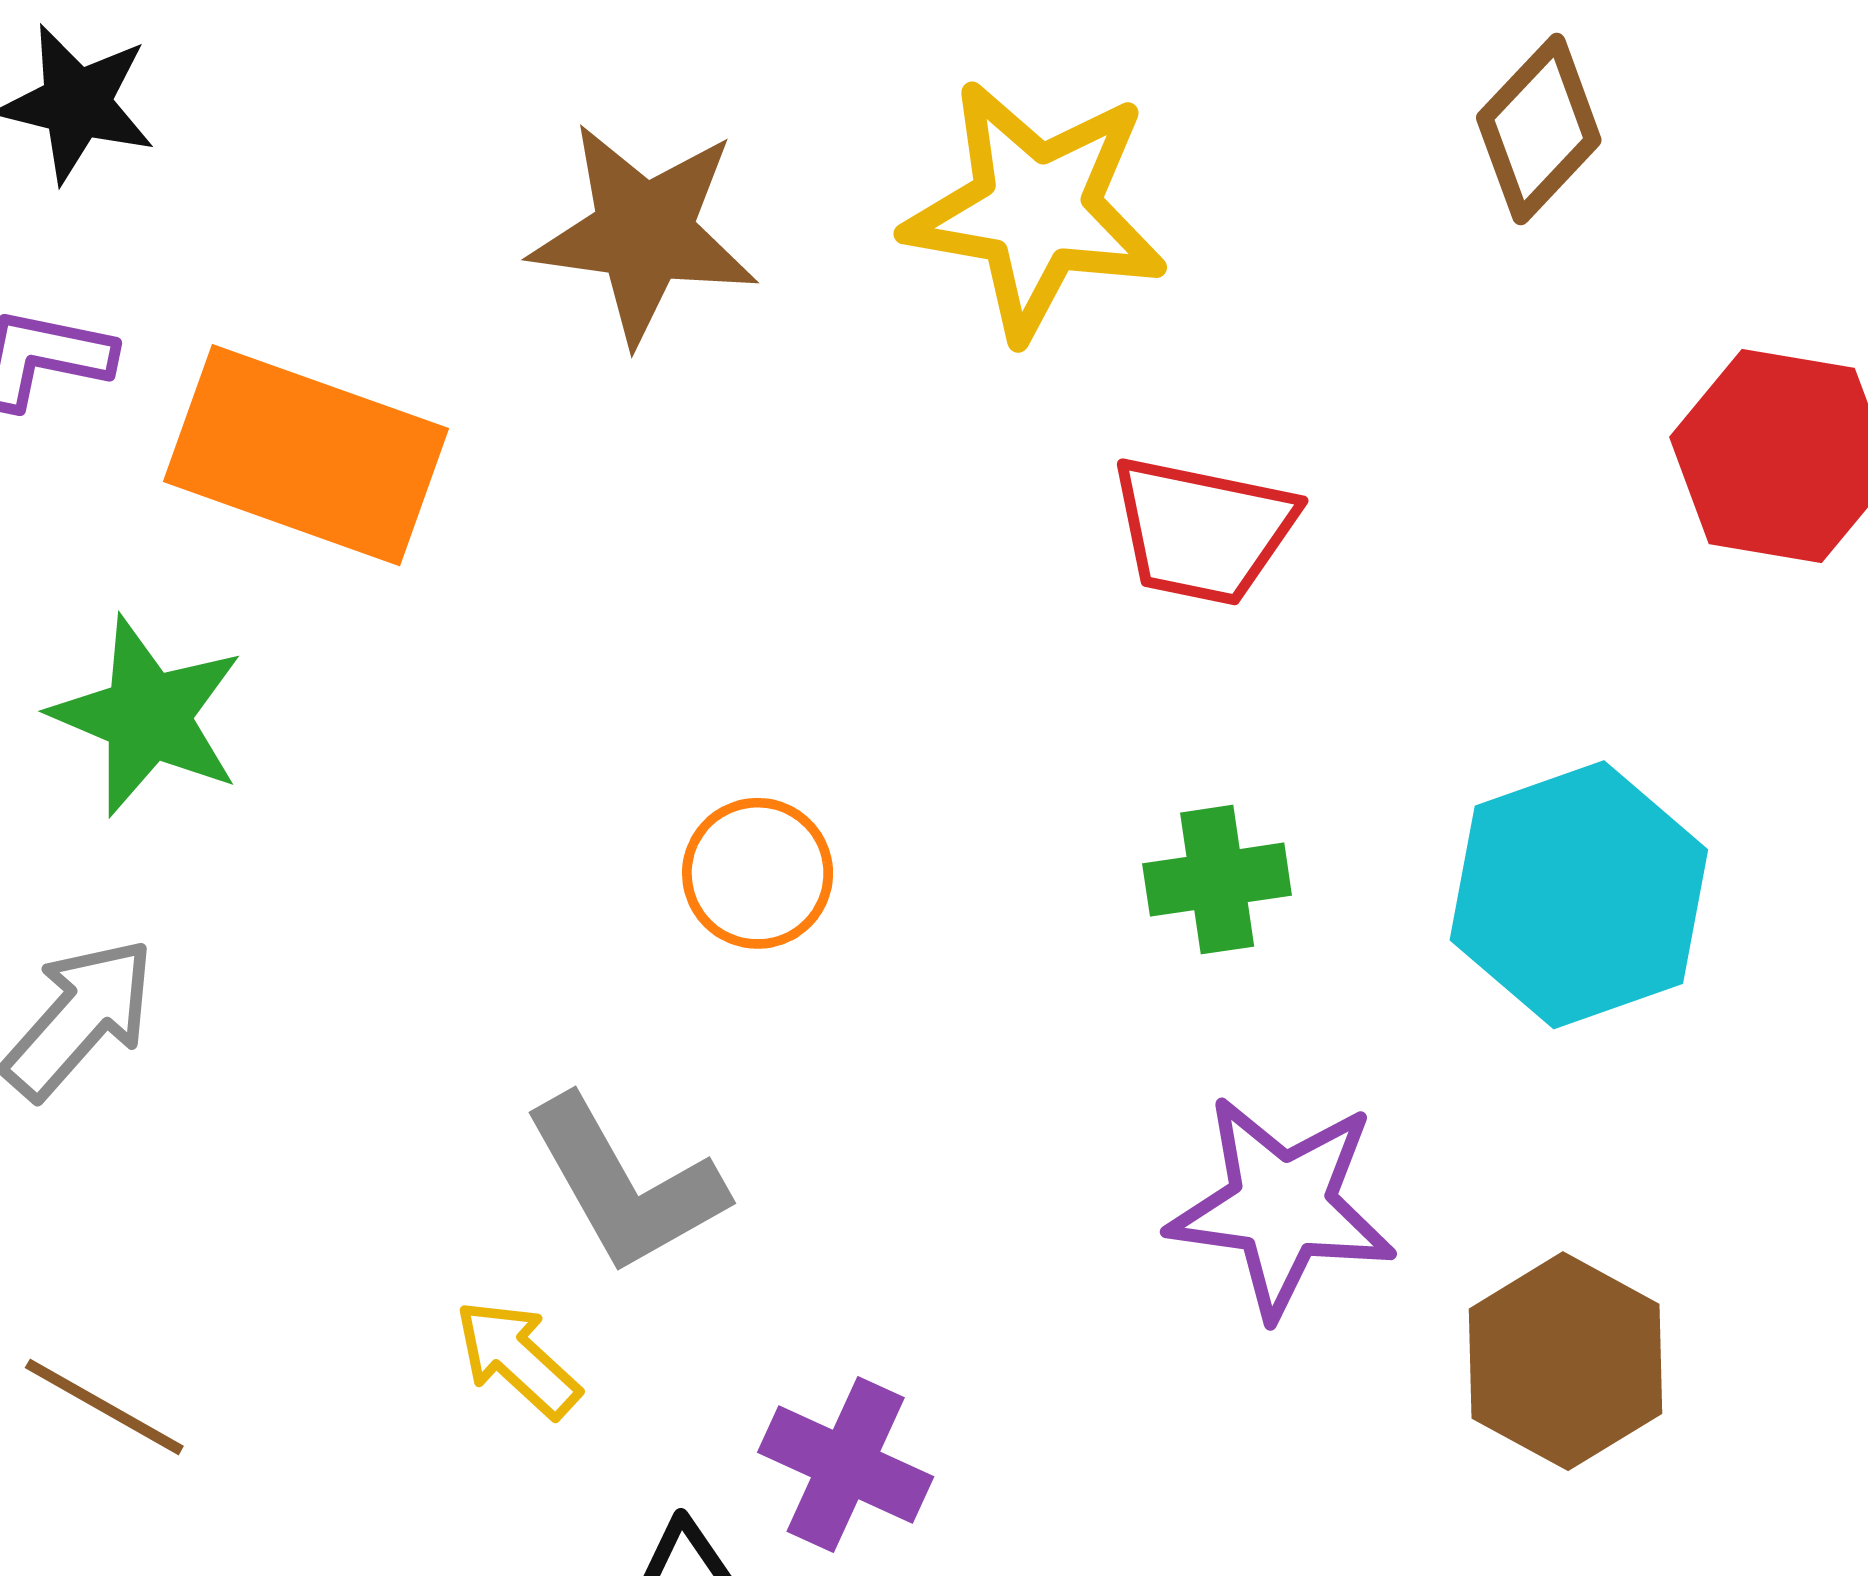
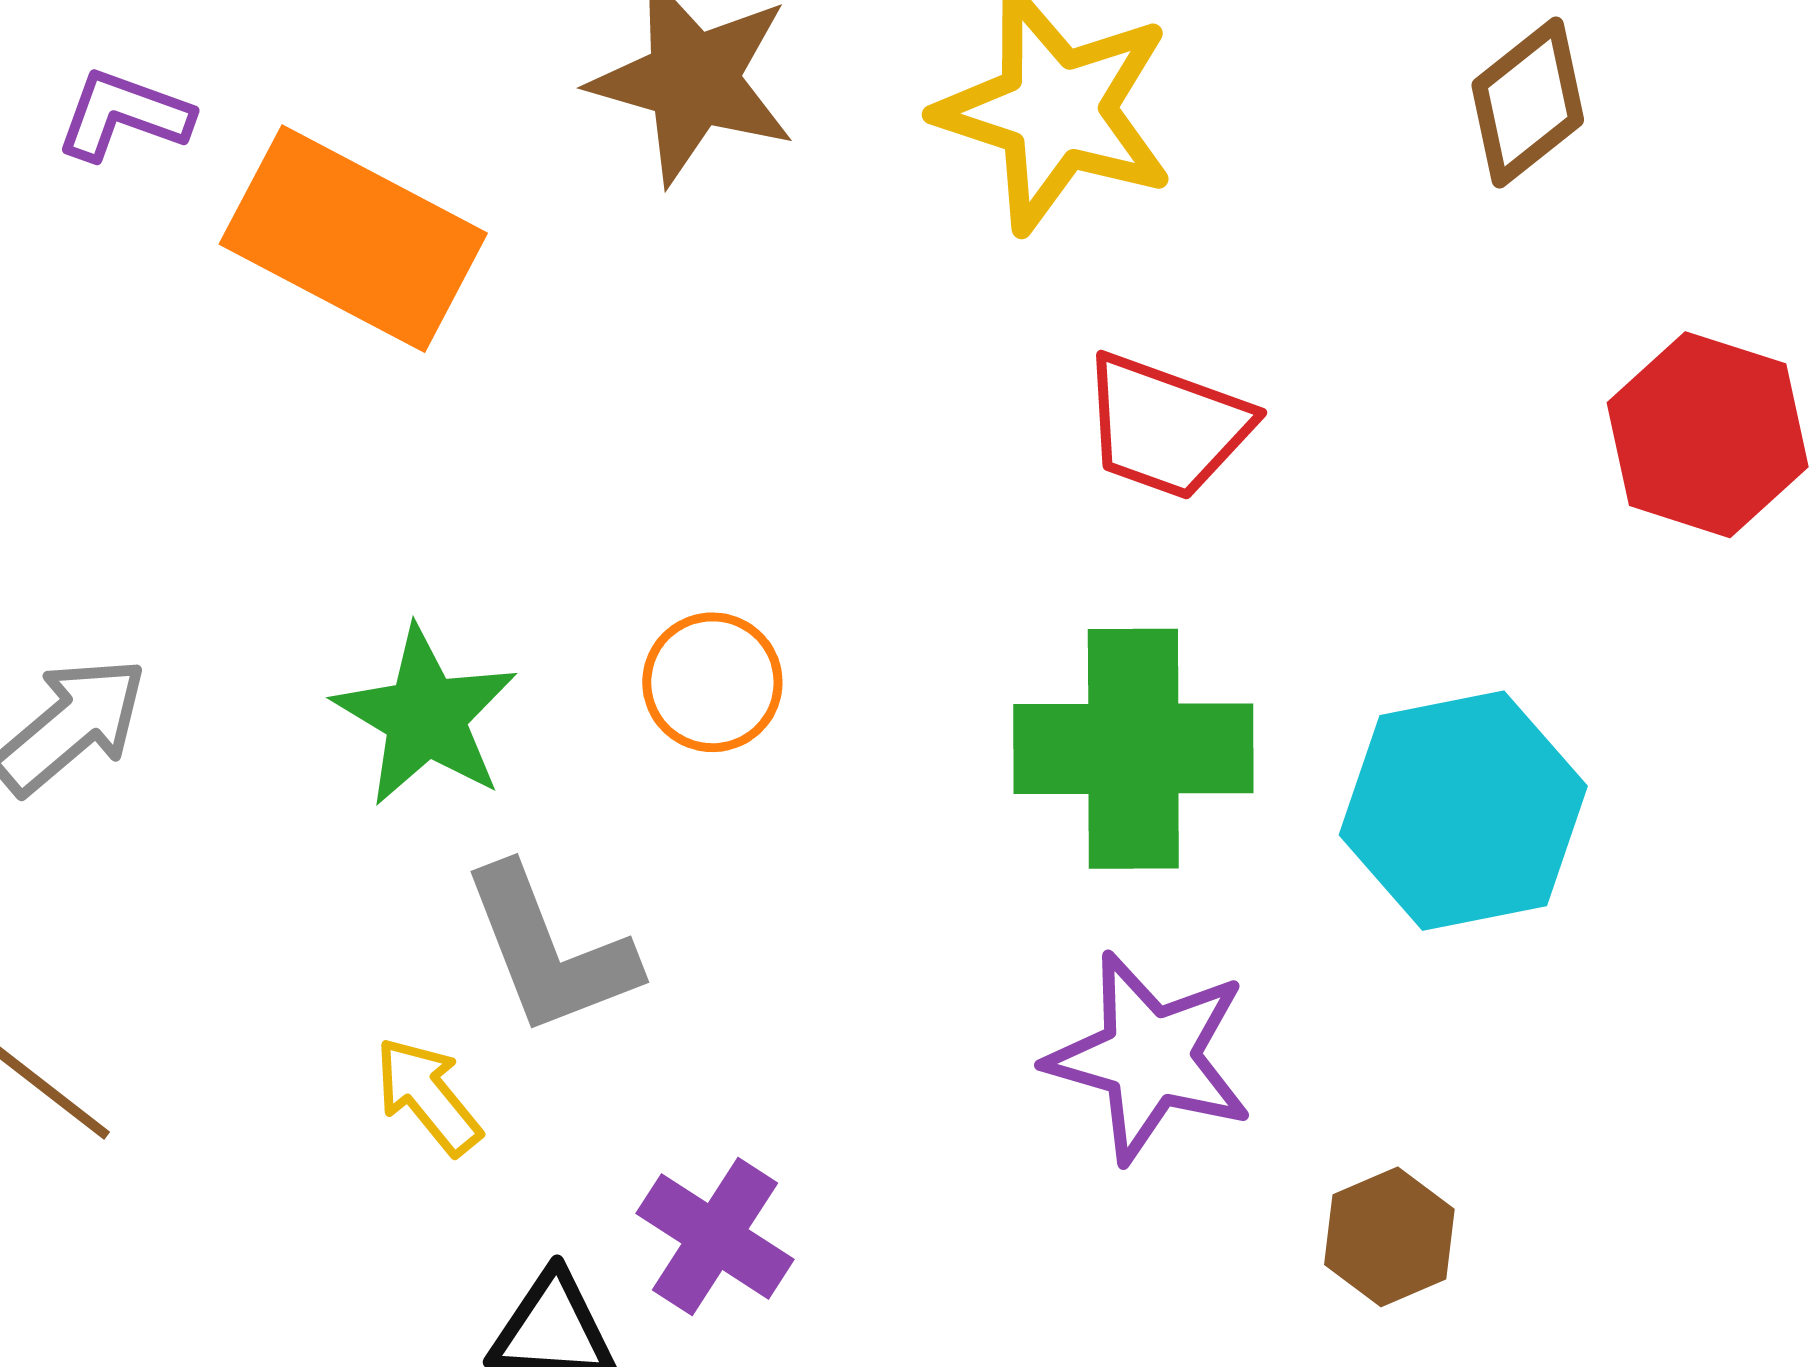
green star: (148, 716) -> (426, 716), moved
green cross: (1217, 880) -> (1133, 749), size x1.8
brown hexagon: (1566, 1361) -> (1389, 1237), size x0.7

